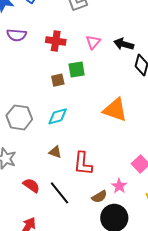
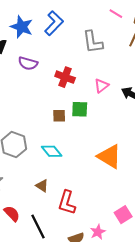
cyan diamond: (58, 116) -> (52, 151), turned 55

